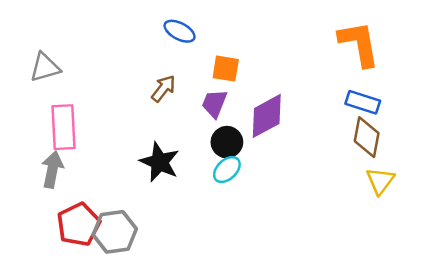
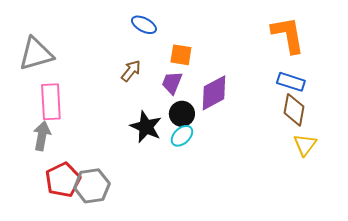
gray triangle: (45, 67) -> (36, 54), size x1.4
black star: (160, 162) -> (146, 127), moved

